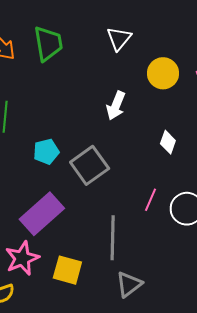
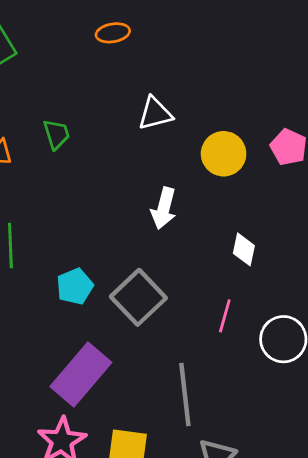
white triangle: (119, 39) -> (155, 113), turned 44
green trapezoid: (48, 43) -> (56, 134), size x0.6
pink line: (151, 200) -> (225, 316), moved

